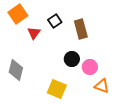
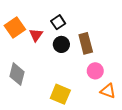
orange square: (18, 14) -> (15, 27), moved
brown rectangle: (81, 29) -> (86, 43), moved
black circle: (72, 59) -> (61, 44), moved

